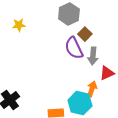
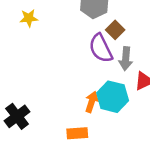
orange arrow: (92, 89) -> (92, 102), moved
cyan hexagon: (80, 103) -> (113, 97), moved

